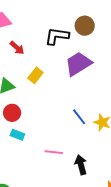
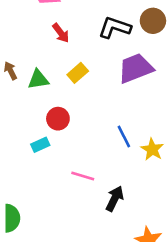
red circle: (12, 113) -> (58, 119), moved
cyan rectangle: (17, 135) -> (40, 145), turned -56
black arrow: (81, 165) -> (115, 199), turned 30

